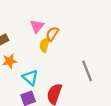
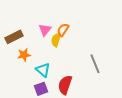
pink triangle: (37, 26) -> (45, 30), moved

